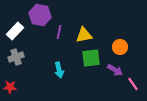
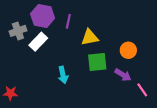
white rectangle: (15, 31) -> (38, 42), moved
purple line: (59, 32) -> (68, 21), moved
gray cross: (16, 57) -> (18, 31), moved

